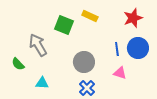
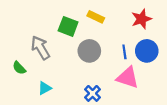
gray circle: (84, 62) -> (89, 51), moved
pink triangle: (120, 73) -> (128, 77), size x1.6
cyan triangle: (42, 83) -> (45, 88), turned -32

